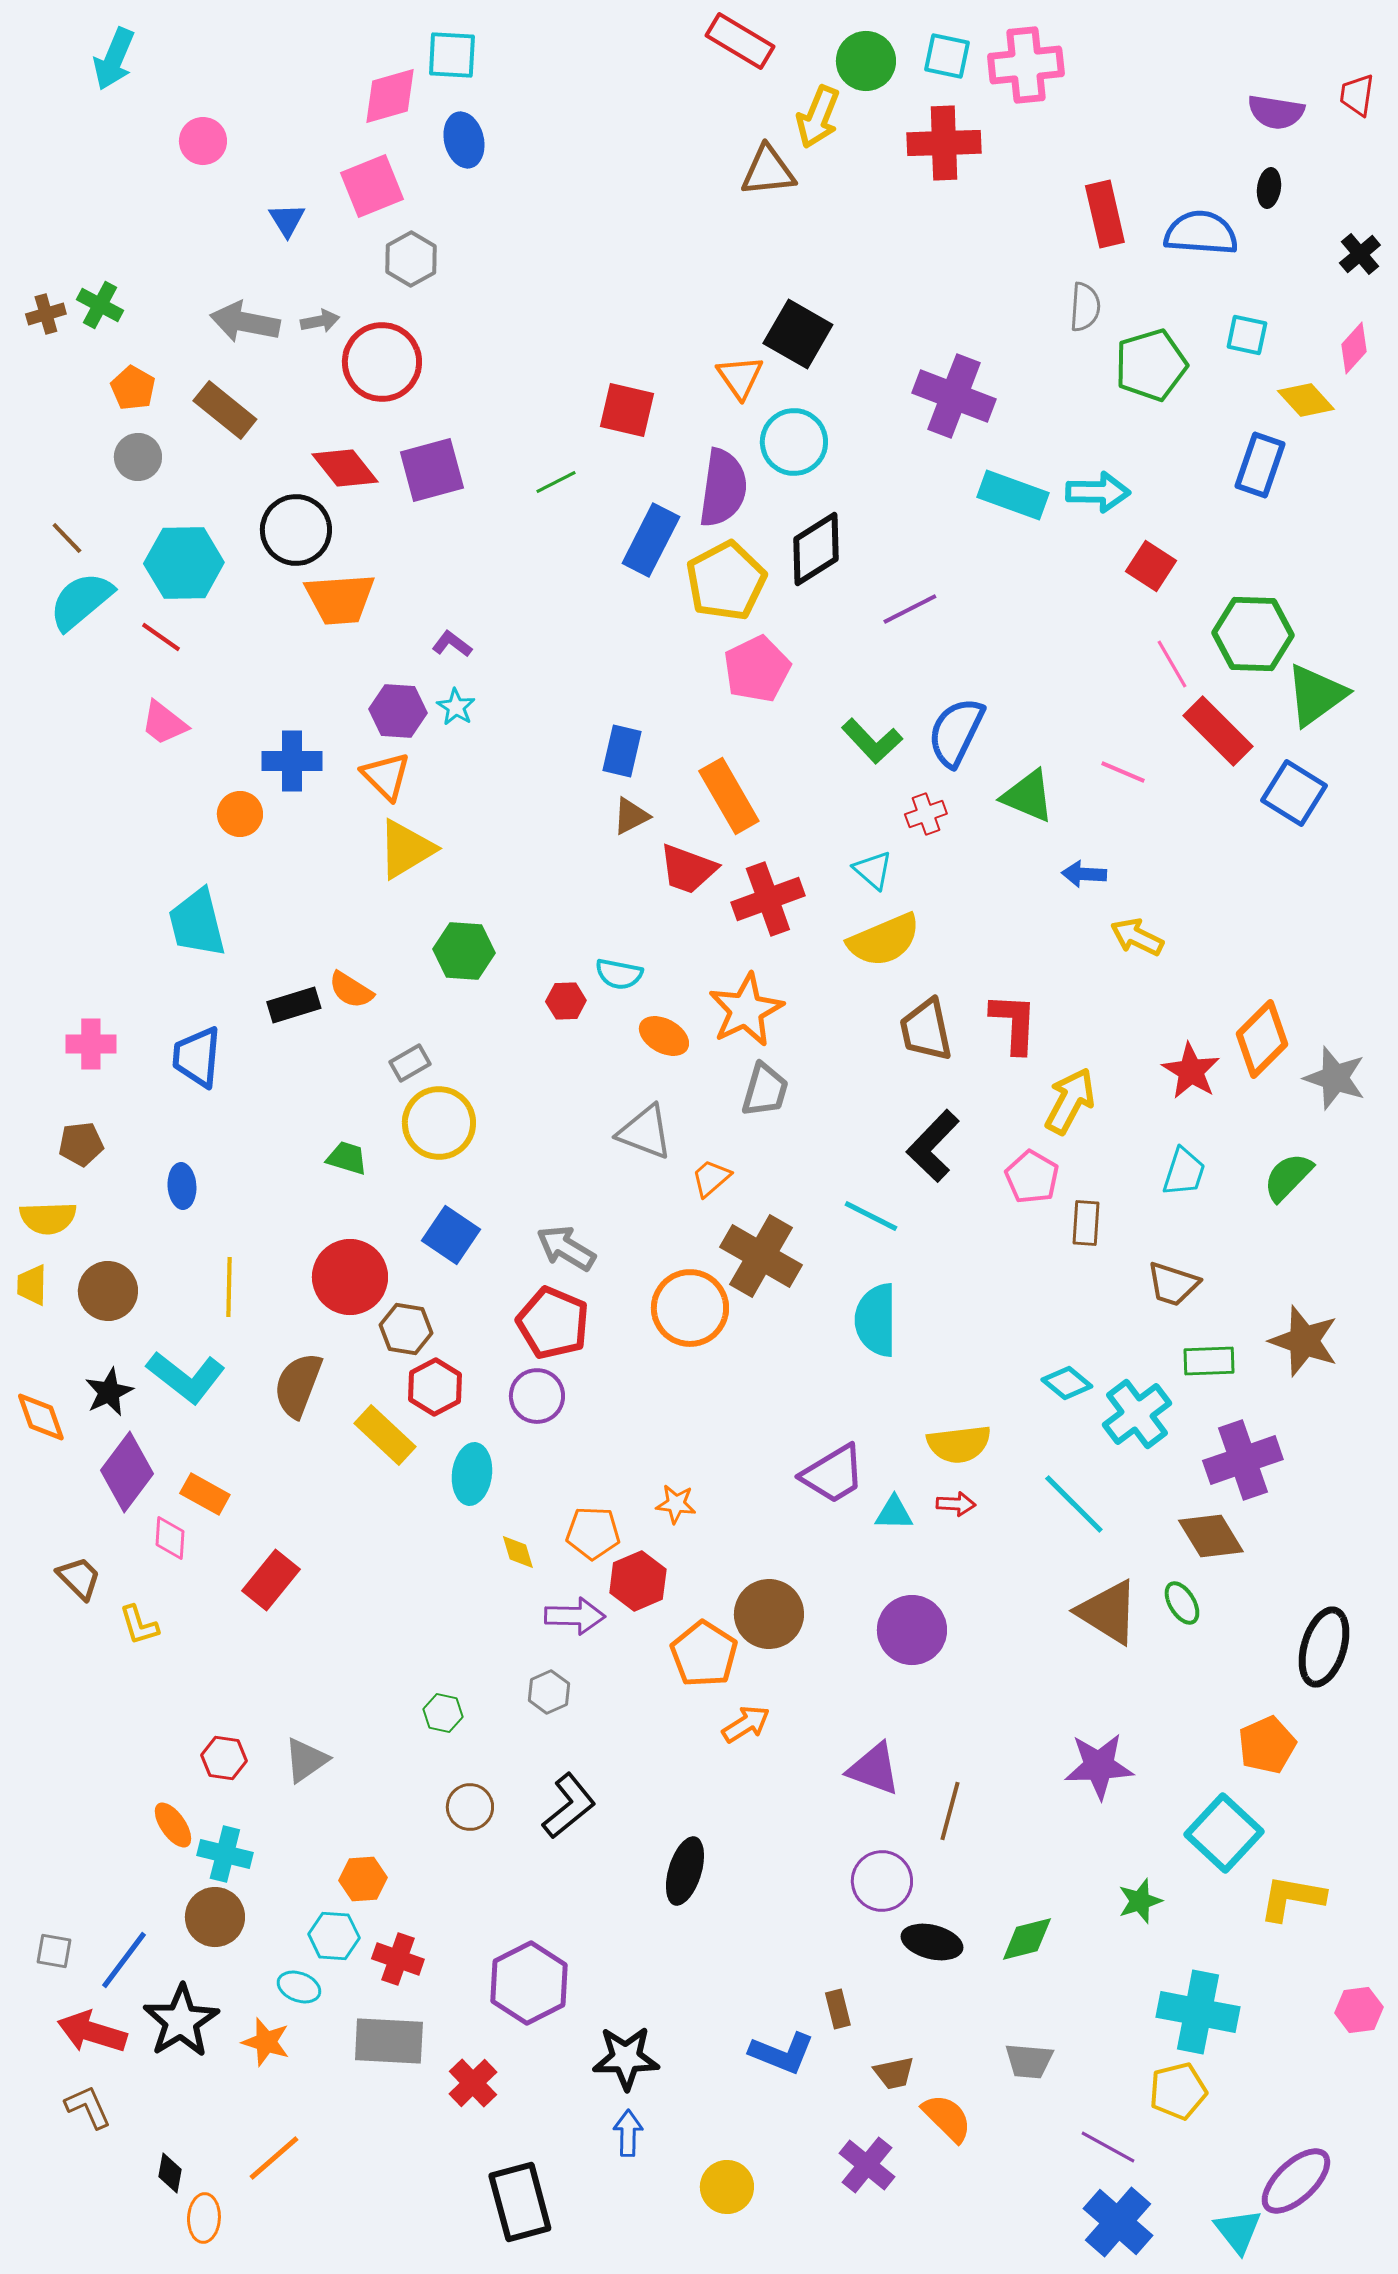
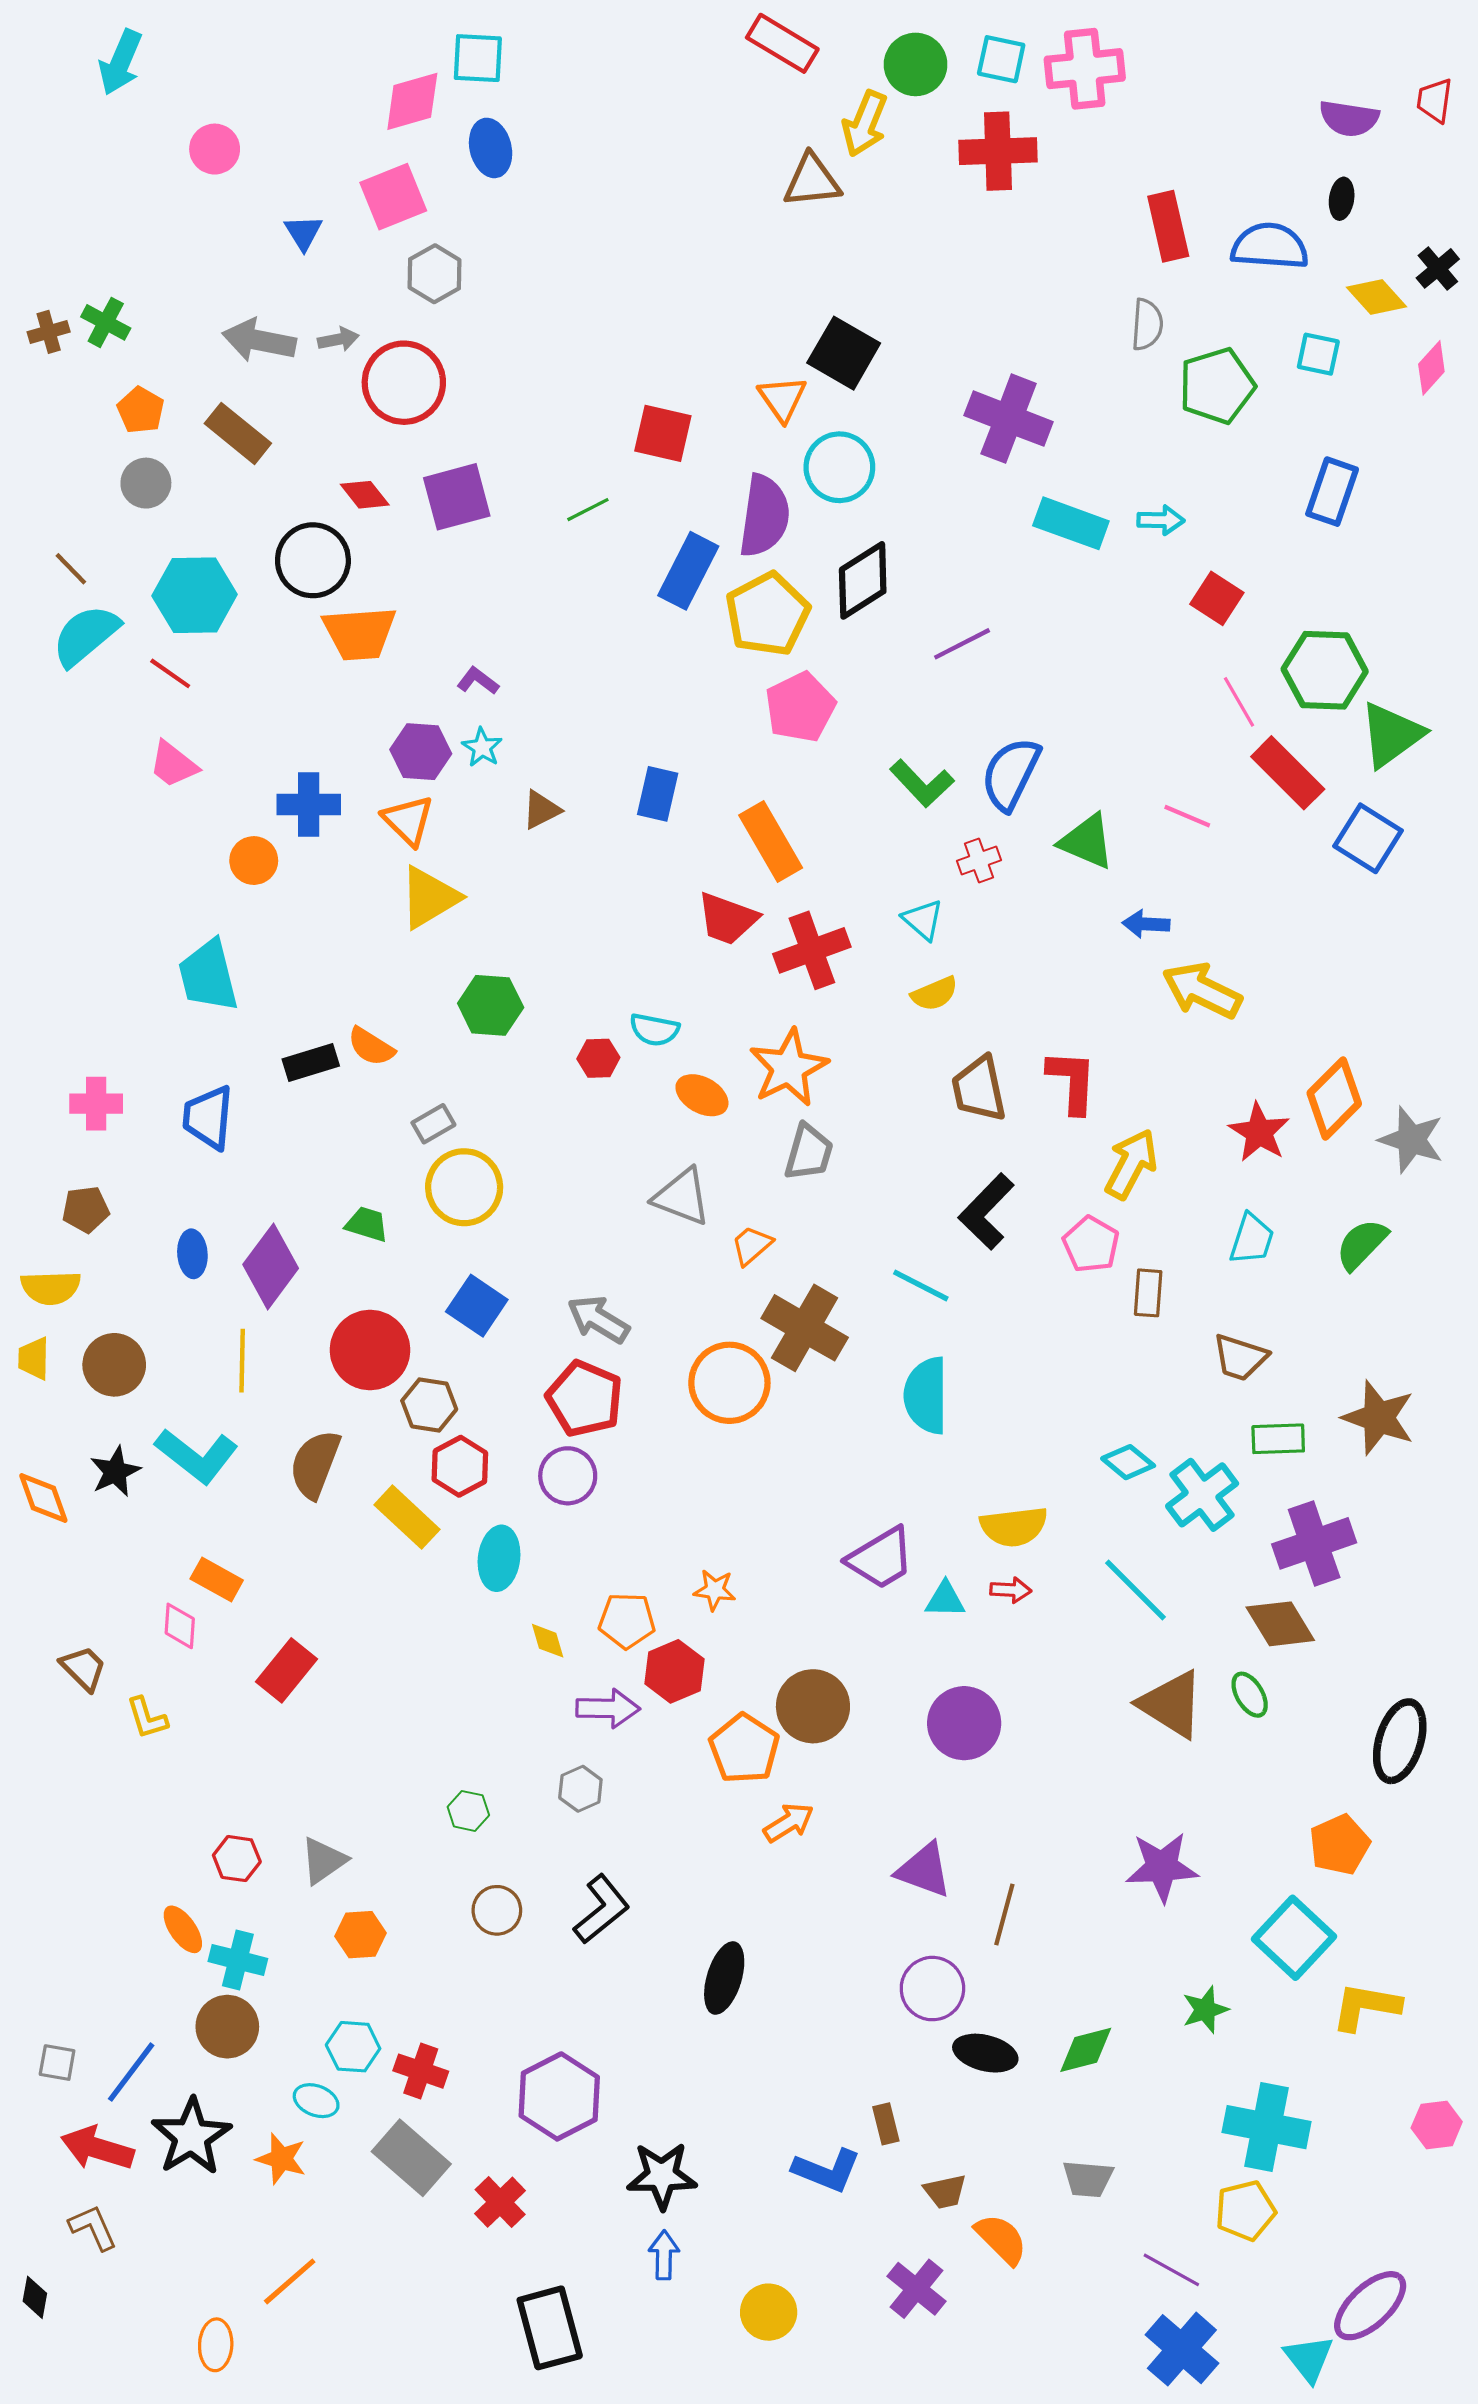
yellow diamond: (1306, 400) -> (1376, 297), moved
red diamond: (345, 468) -> (365, 495), size x0.7
cyan arrow: (1098, 492) -> (1161, 520), size x0.7
brown triangle: (631, 816) -> (541, 810), moved
yellow arrow: (1137, 937) -> (1202, 991), size x1.4
yellow semicircle: (884, 940) -> (935, 994), size x0.6
purple diamond: (127, 1472) -> (271, 1266), moved
orange hexagon: (363, 1879) -> (361, 1935), moved
gray rectangle: (389, 2041) -> (411, 2158), turned 38
black diamond: (170, 2173) -> (35, 2297), moved

